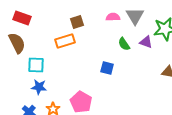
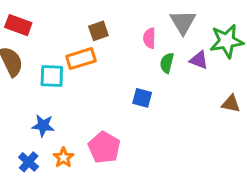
pink semicircle: (113, 17) -> (149, 38), moved, turned -88
green semicircle: (124, 44) -> (167, 63), turned 48
cyan square: (36, 65) -> (52, 76), moved

